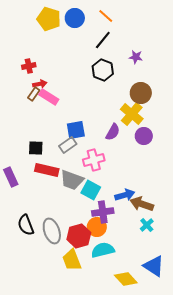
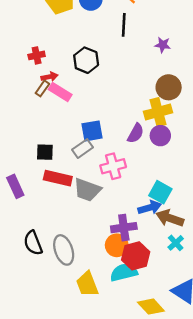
black line: (103, 40) -> (124, 25), turned -36
black hexagon: (103, 70) -> (86, 60), moved
yellow cross: (132, 114) -> (158, 112), turned 35
purple circle: (144, 136) -> (160, 136), moved
cyan square: (91, 190) -> (160, 192), moved
red hexagon: (79, 236) -> (136, 256), moved

